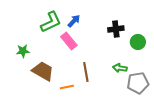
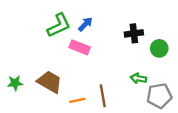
pink rectangle: (69, 41) -> (80, 47), turned -30
green star: (23, 51) -> (15, 83), moved
brown line: (86, 72) -> (103, 96), moved

